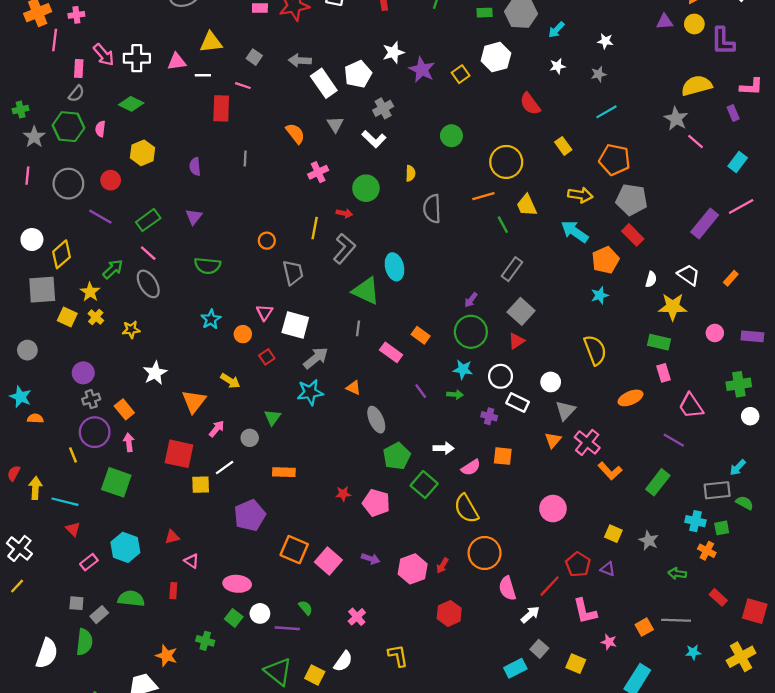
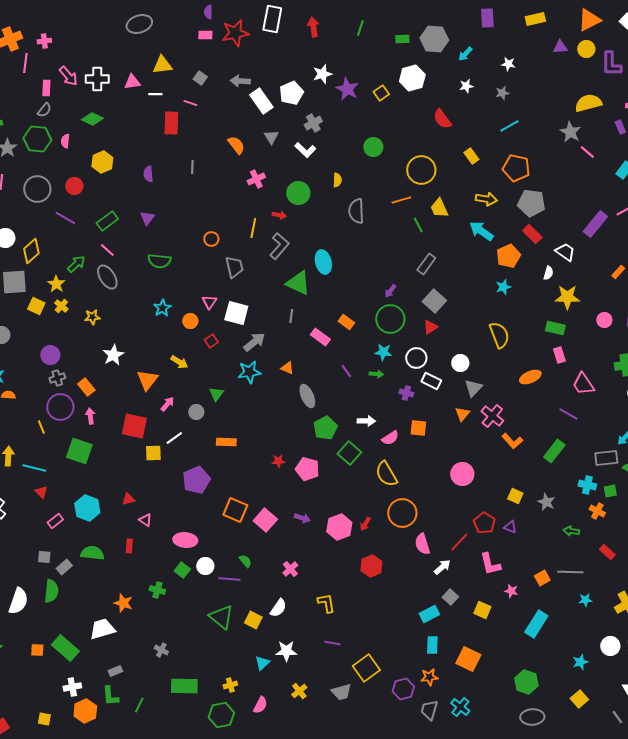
white trapezoid: (689, 275) -> (565, 252), moved

